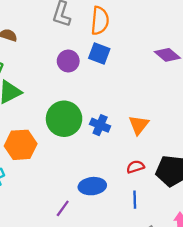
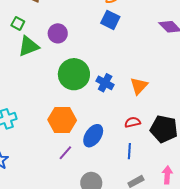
purple circle: (68, 61) -> (58, 33), moved
orange hexagon: (21, 145) -> (62, 120), moved
blue ellipse: (92, 186) -> (93, 136), turned -55

